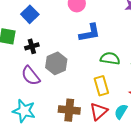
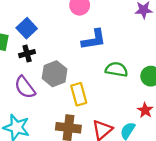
blue square: (30, 14) -> (27, 28), moved
yellow rectangle: (101, 86) -> (79, 94), moved

